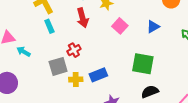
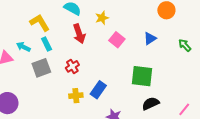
cyan arrow: (23, 52) -> (23, 47), moved
gray square: (58, 66) -> (41, 68), moved
blue rectangle: (98, 75) -> (98, 90), turned -30

